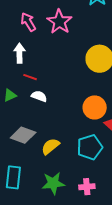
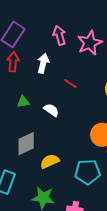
red line: (30, 77) -> (70, 84), moved
gray diamond: (23, 135) -> (26, 144), turned -60

